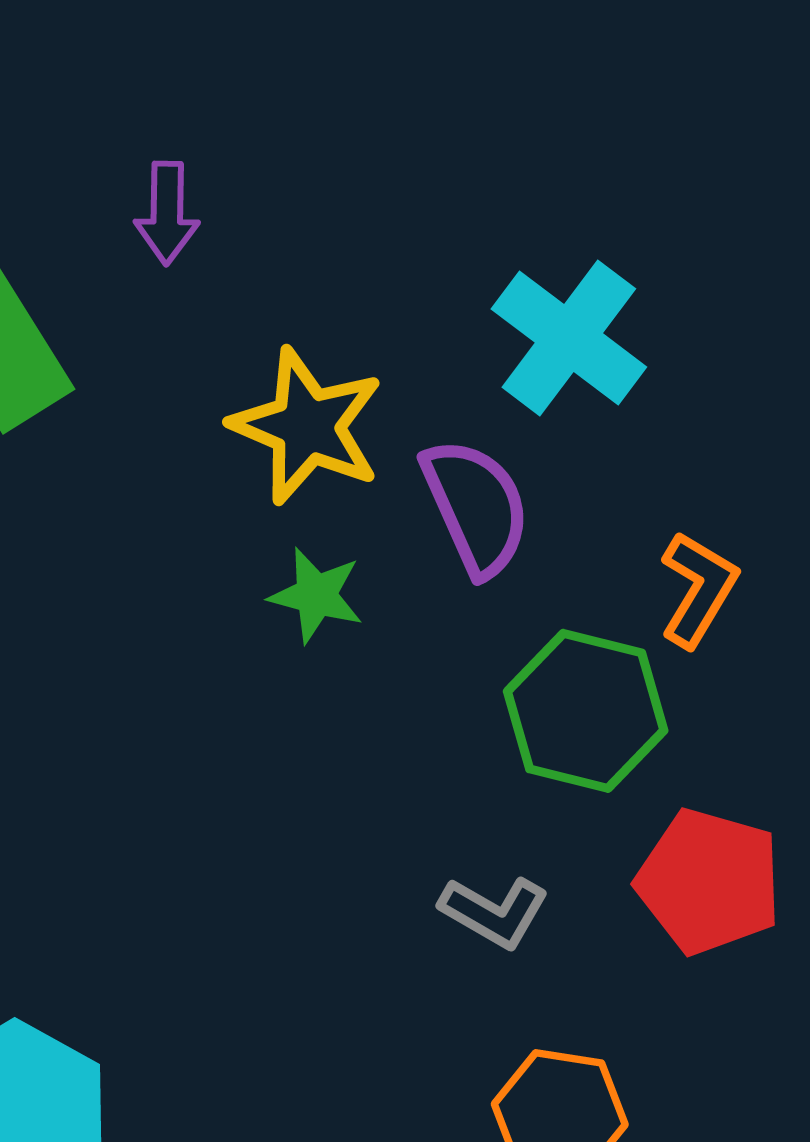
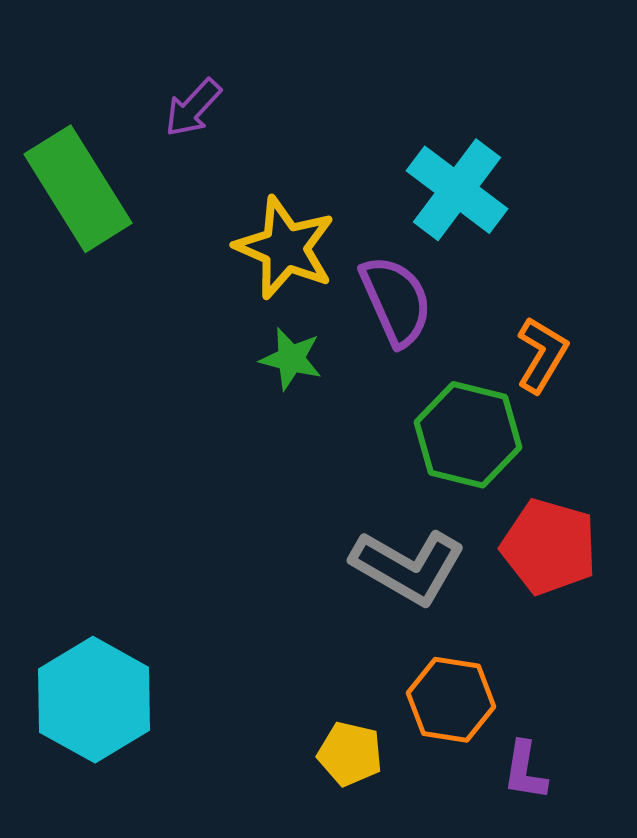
purple arrow: (167, 213) -> (193, 108), turned 42
gray L-shape: (494, 912) -> (408, 567), size x1.6

